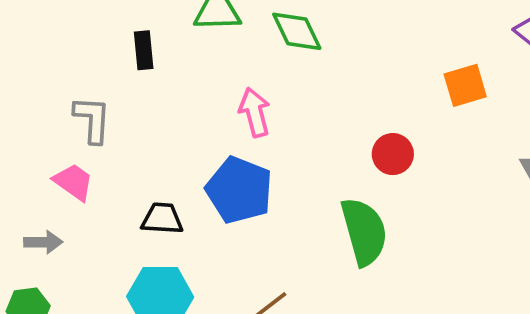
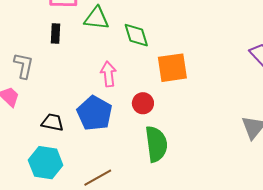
orange square: (465, 85) -> (172, 68), moved, size x1.4
red circle: (393, 154) -> (143, 103), moved

